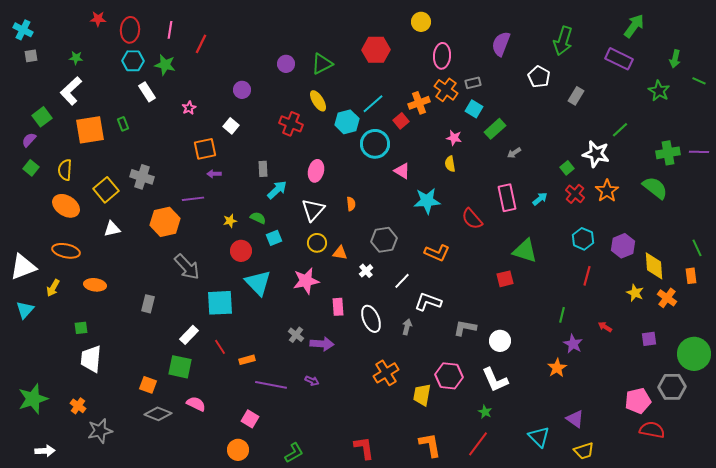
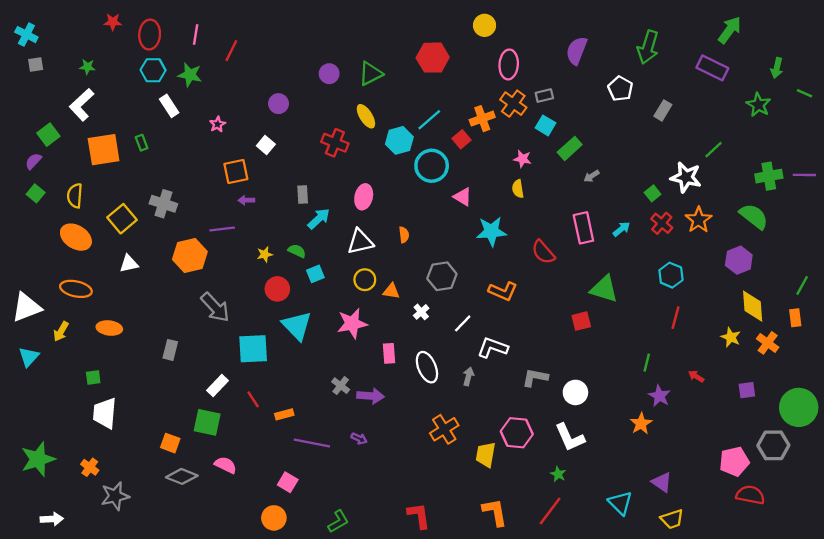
white triangle: (313, 210) -> (360, 242), turned 35
purple hexagon: (623, 246) -> (739, 260), moved
green line: (697, 248) -> (802, 285), turned 54

